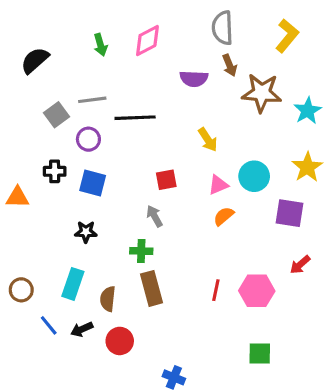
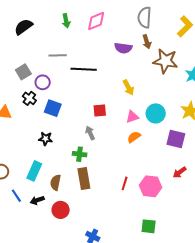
gray square: (56, 115) -> (23, 72), moved
purple circle: (88, 139) -> (43, 82), moved
black cross: (55, 171) -> (29, 98), turned 32

